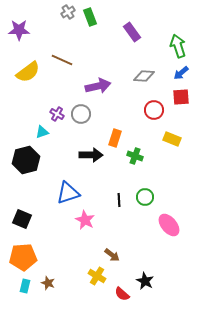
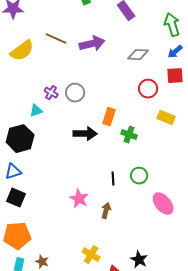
purple arrow: (98, 86) -> (92, 44), moved
blue triangle: (68, 193) -> (13, 172), moved, size x0.7
brown arrow: (112, 255) -> (106, 211), moved, turned -112

